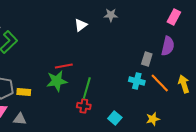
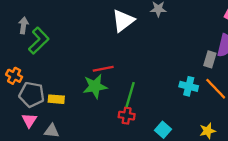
white triangle: (81, 25) -> (123, 21), size x1.5
gray rectangle: (147, 59) -> (210, 59), moved

